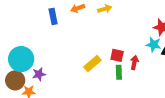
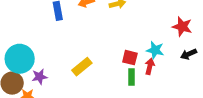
cyan star: (154, 45) -> (155, 50), moved
yellow rectangle: (92, 64) -> (82, 67), moved

